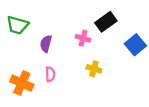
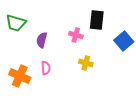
black rectangle: (106, 22) -> (97, 20), turned -48

